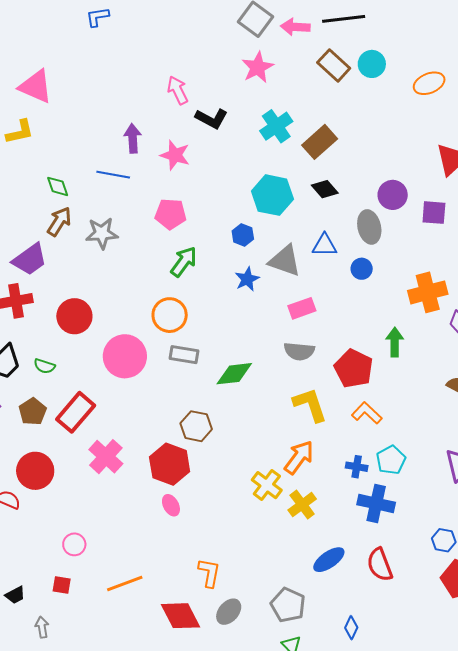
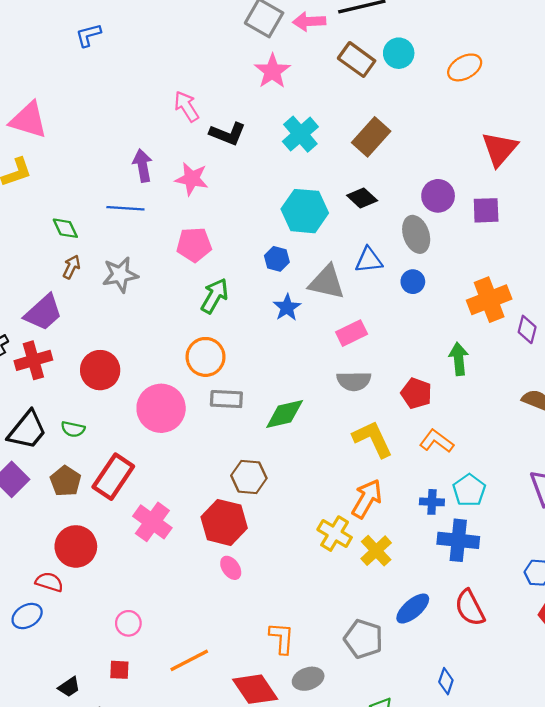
brown rectangle: (320, 142) -> (371, 137), moved
brown arrow: (59, 222) -> (71, 267), size x0.7
red pentagon: (354, 368) -> (416, 393), size x0.7
gray pentagon: (288, 605) -> (363, 639), moved
gray ellipse: (229, 612) -> (308, 679), turned 36

